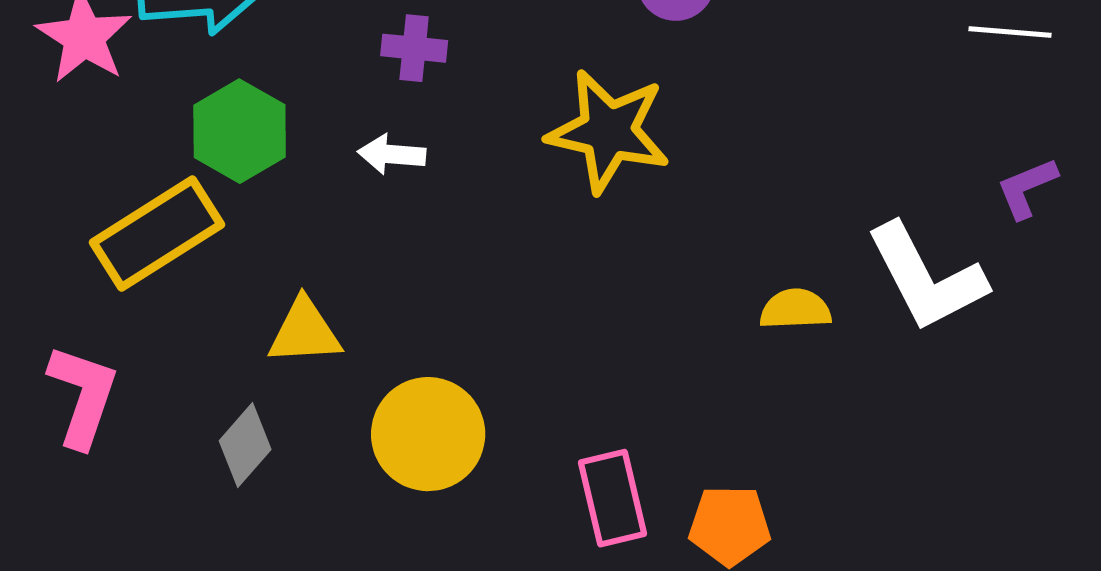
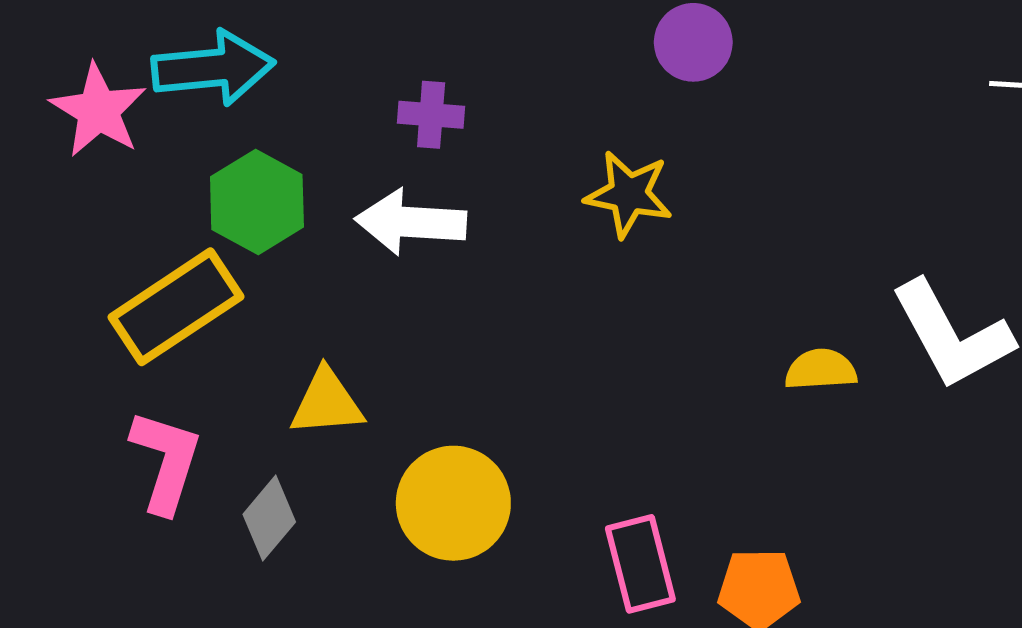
yellow star: (609, 131) -> (629, 194), size x0.7
white arrow: (392, 154) -> (411, 222), size x1.6
pink L-shape: (83, 396) -> (166, 461), moved

